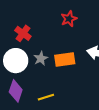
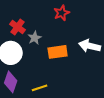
gray star: (41, 58) -> (35, 38), moved

